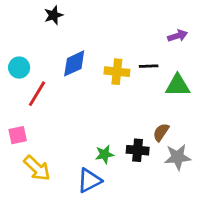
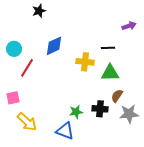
yellow cross: (117, 72) -> (85, 62), moved
green triangle: (178, 85) -> (110, 73), moved
blue triangle: (89, 181) -> (65, 131), turned 48

